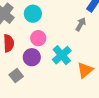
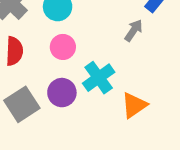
purple circle: (32, 57) -> (62, 93), moved
gray square: (16, 76) -> (22, 104), size x1.5

